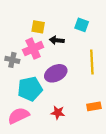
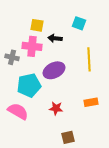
pink cross: (33, 49) -> (32, 46), turned 30
pink semicircle: (19, 116) -> (18, 111), turned 55

